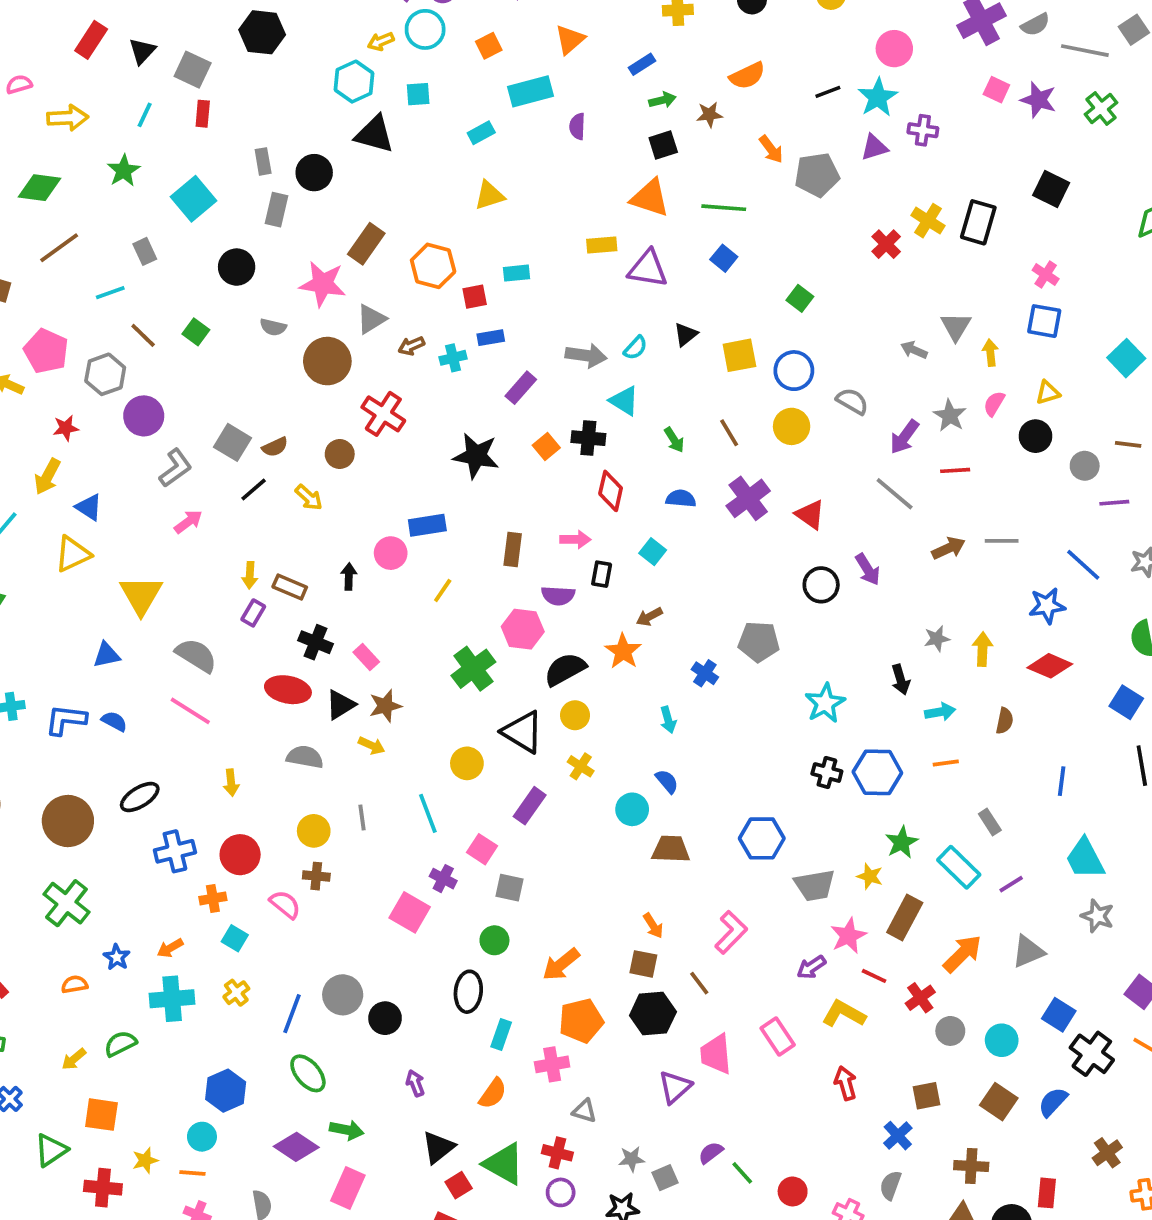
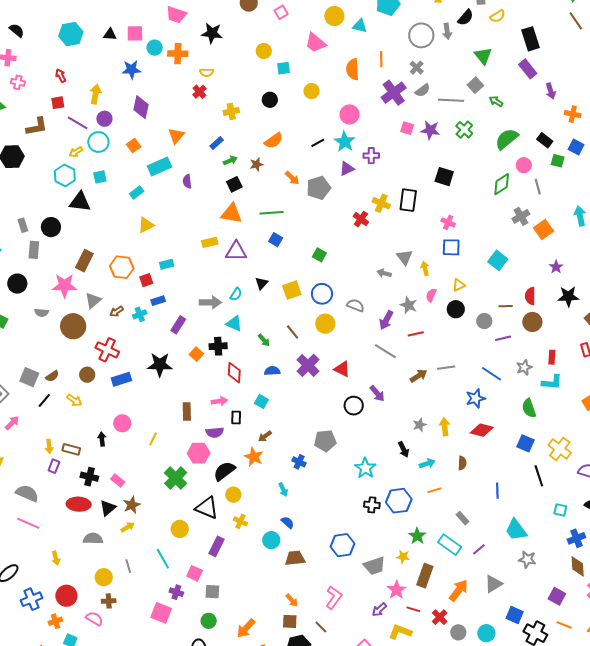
blue rectangle: (427, 525) -> (121, 379), moved
yellow arrow: (372, 746) -> (128, 527), turned -48

